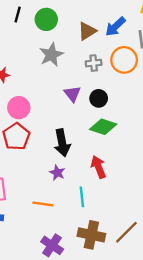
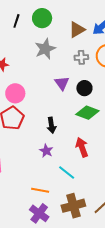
black line: (18, 15) -> (16, 21), moved
black arrow: (62, 143) -> (52, 125), size x0.7
cyan line: (82, 197) -> (67, 173), turned -48
orange line: (43, 204) -> (40, 190), moved
brown cross: (91, 235) -> (73, 206), turned -30

